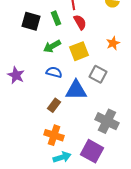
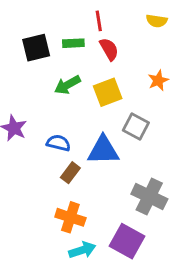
green rectangle: (56, 18) -> (73, 43), turned -72
black square: (31, 21) -> (36, 48), turned -30
blue semicircle: (54, 72) -> (58, 143), moved

